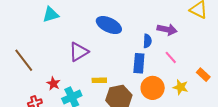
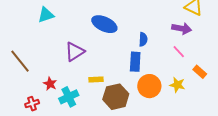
purple arrow: (167, 30) -> (182, 28), moved
pink line: (171, 57) -> (179, 52), moved

